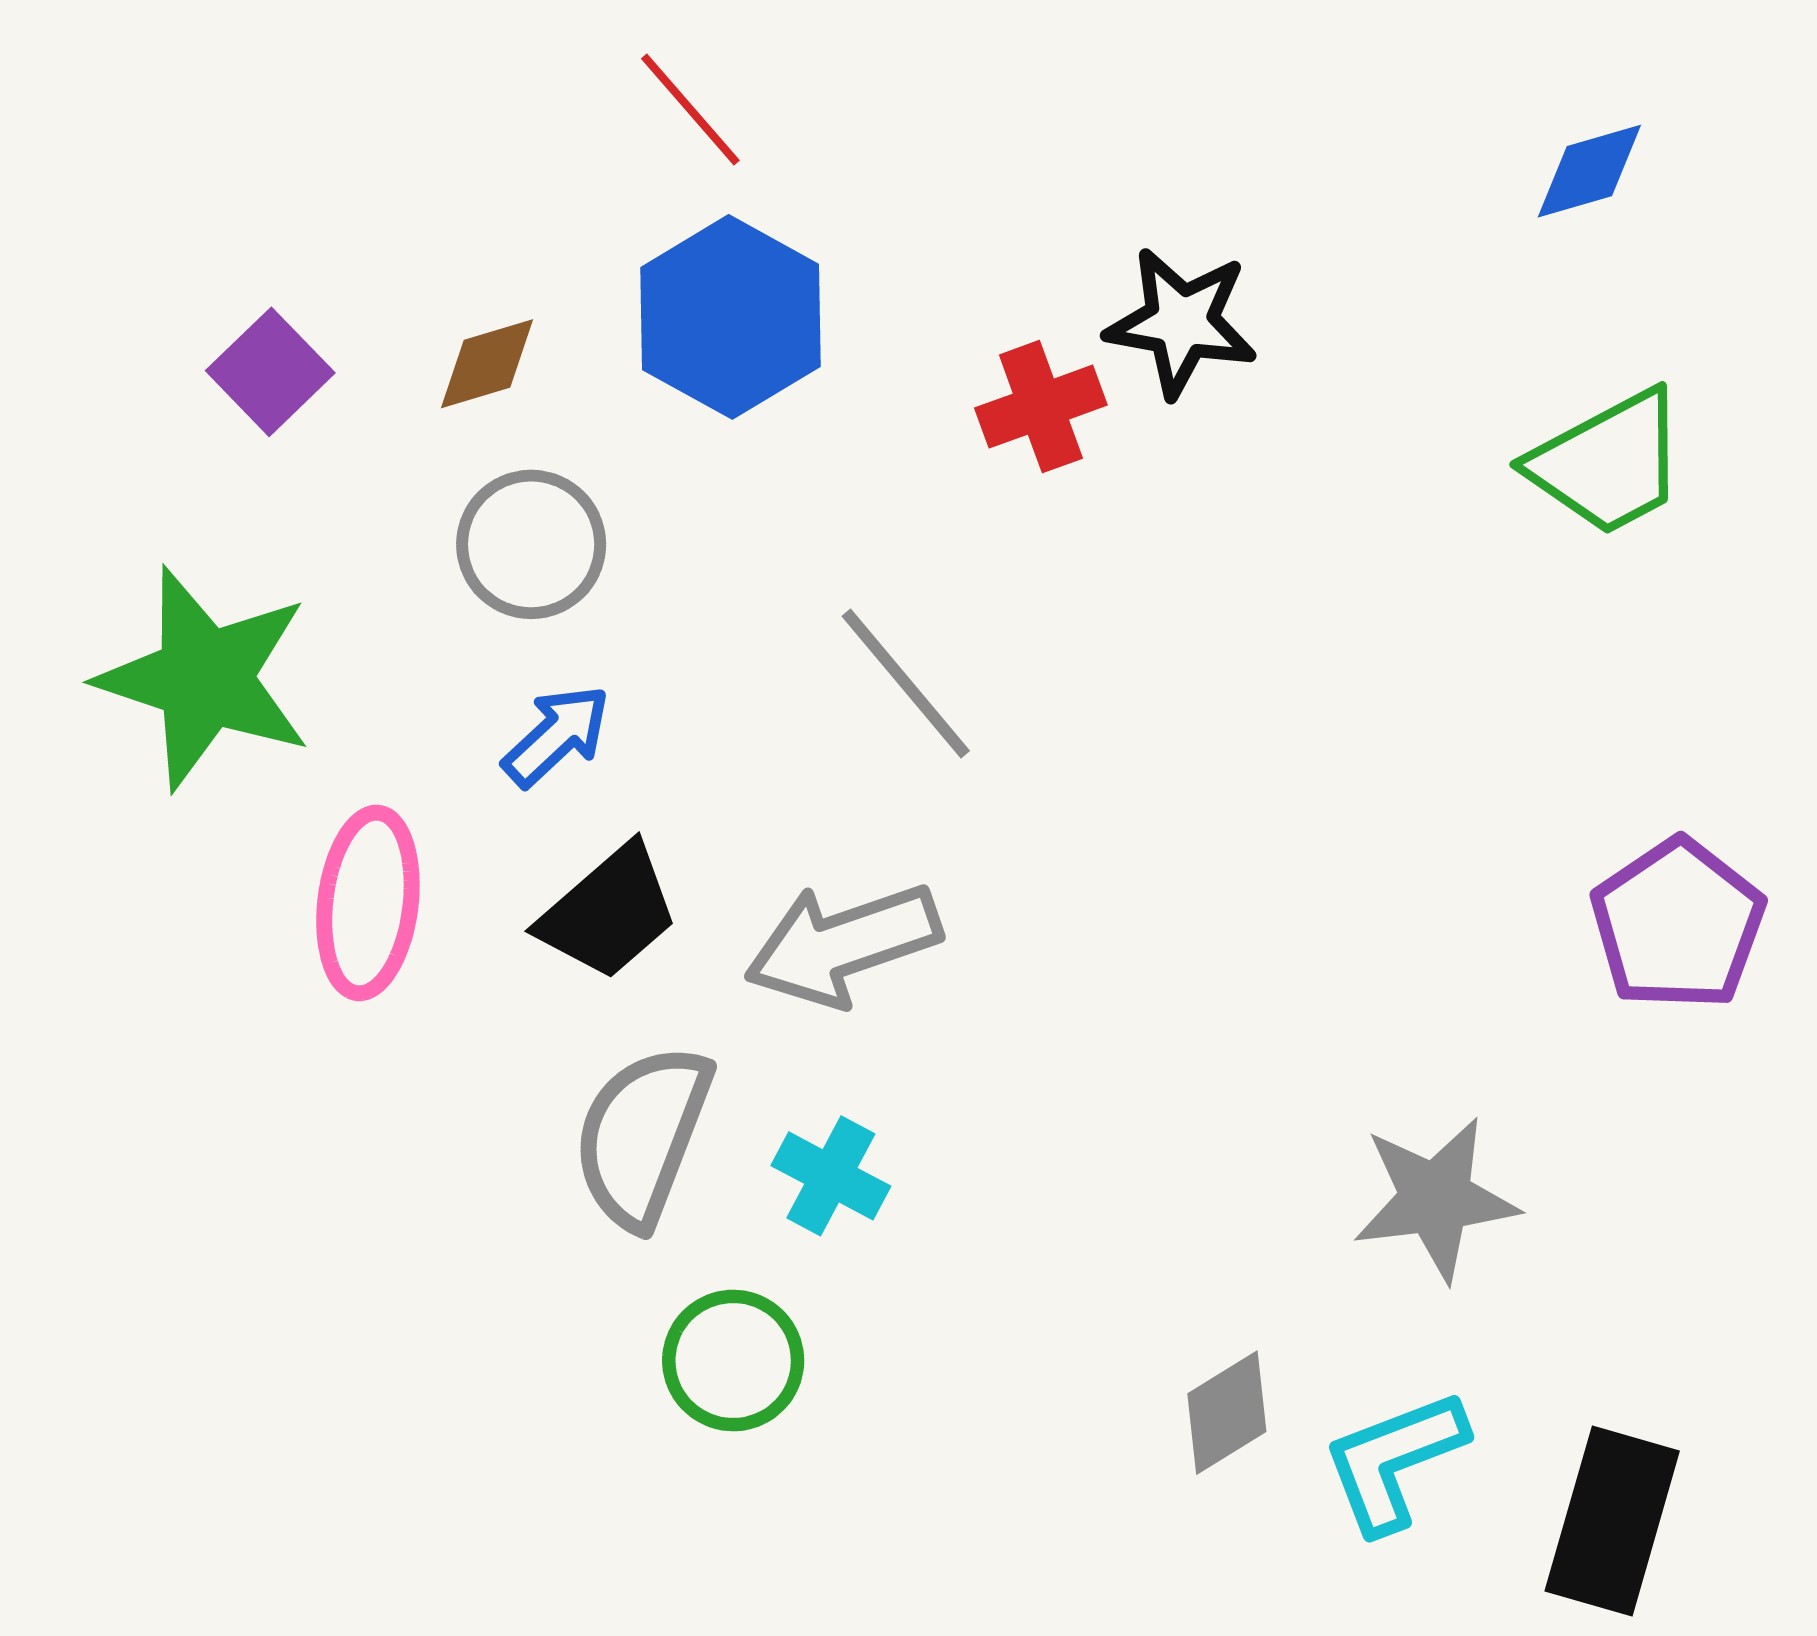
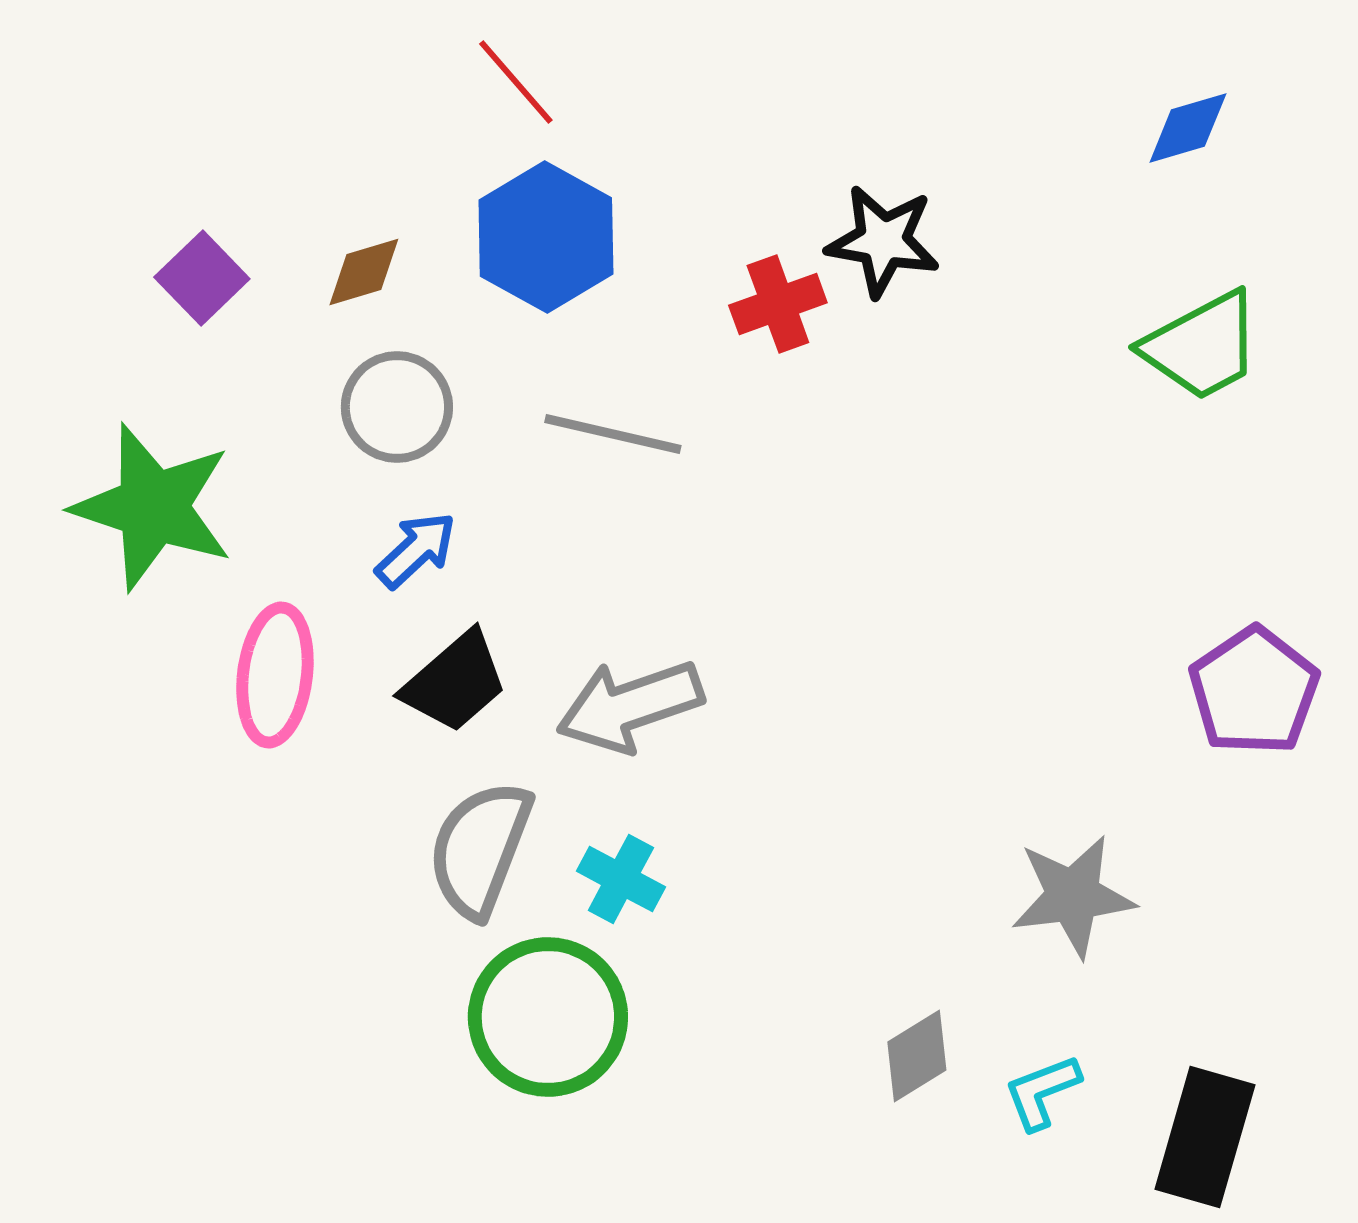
gray line: (906, 684) -> (613, 434), moved, turned -37
green circle: (733, 1361) -> (548, 1017), size x1.5
cyan L-shape: (1394, 1461) -> (1042, 1092), size x0.7

